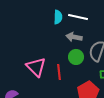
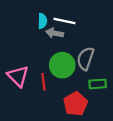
gray arrow: (74, 37) -> (55, 33), moved
green circle: (76, 57) -> (62, 65), size x1.5

